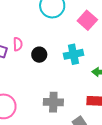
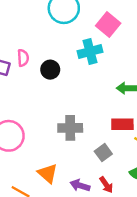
cyan cross: (73, 54) -> (90, 52), moved

